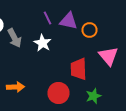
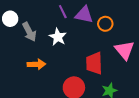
orange arrow: (16, 87) -> (36, 64), moved

